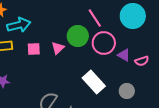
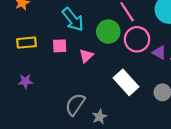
cyan arrow: (19, 25) -> (73, 19), moved, turned 65
pink triangle: (58, 48) -> (86, 56), moved

